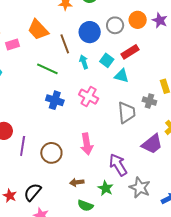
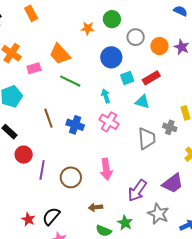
gray circle: (115, 25) -> (136, 37), moved
brown line: (65, 44) -> (48, 118), moved
cyan square: (107, 60) -> (127, 78), moved, turned 32
cyan arrow: (84, 62) -> (106, 96), moved
green line: (47, 69) -> (70, 81), moved
purple trapezoid: (152, 144) -> (173, 183), moved
purple arrow: (118, 165) -> (137, 191), turned -115
green star: (106, 188) -> (125, 223), moved

